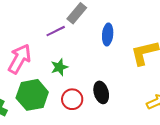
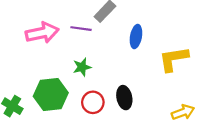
purple line: (56, 31) -> (81, 29), turned 30
pink arrow: (19, 59) -> (42, 33), moved, turned 44

